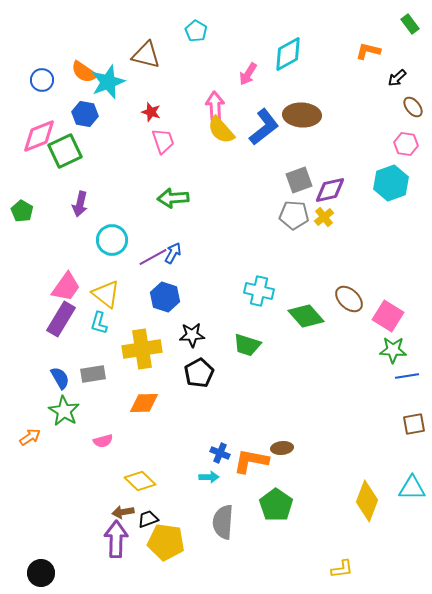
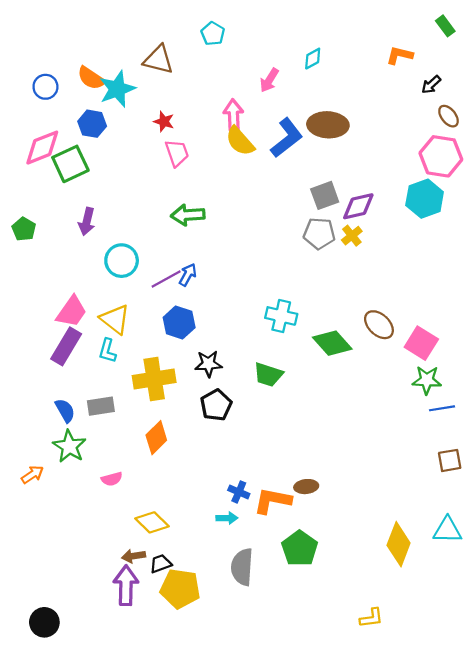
cyan diamond: (288, 54) -> (313, 59), size x0.6
pink hexagon: (406, 144) -> (441, 156), size x1.6
orange diamond: (144, 403) -> (156, 438), turned -44

